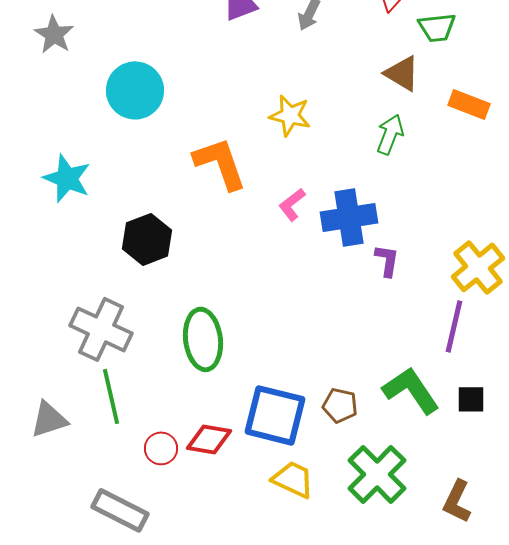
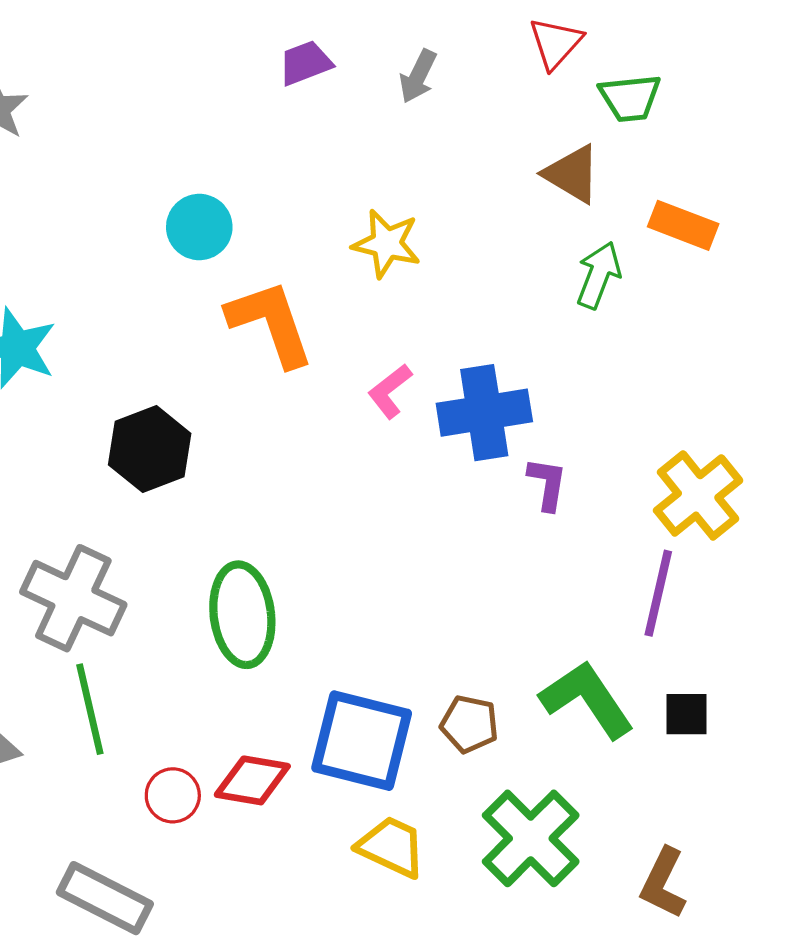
cyan circle: (135, 90) -> (199, 227), moved, size x0.7
green arrow: (390, 134) -> (599, 275), moved

